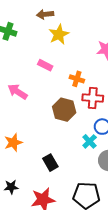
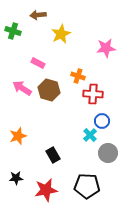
brown arrow: (45, 14) -> (38, 15), moved
pink rectangle: (45, 65) -> (38, 63), moved
brown hexagon: (64, 110) -> (49, 90), moved

